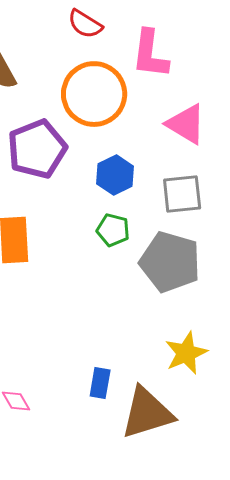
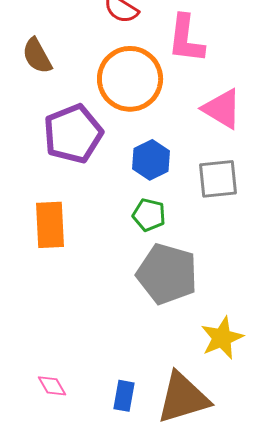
gray pentagon: (170, 262) -> (167, 274), moved
blue rectangle: (100, 383) -> (124, 396), moved

